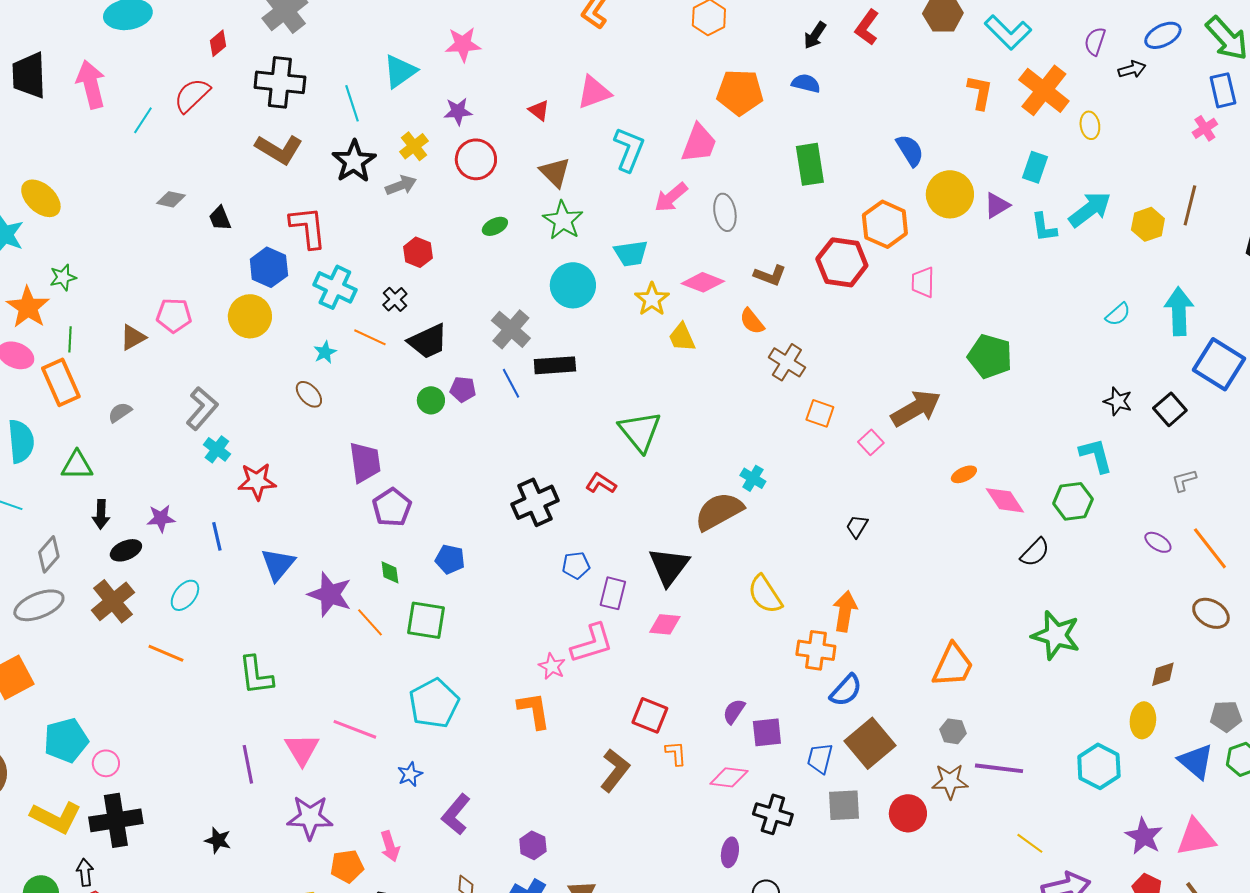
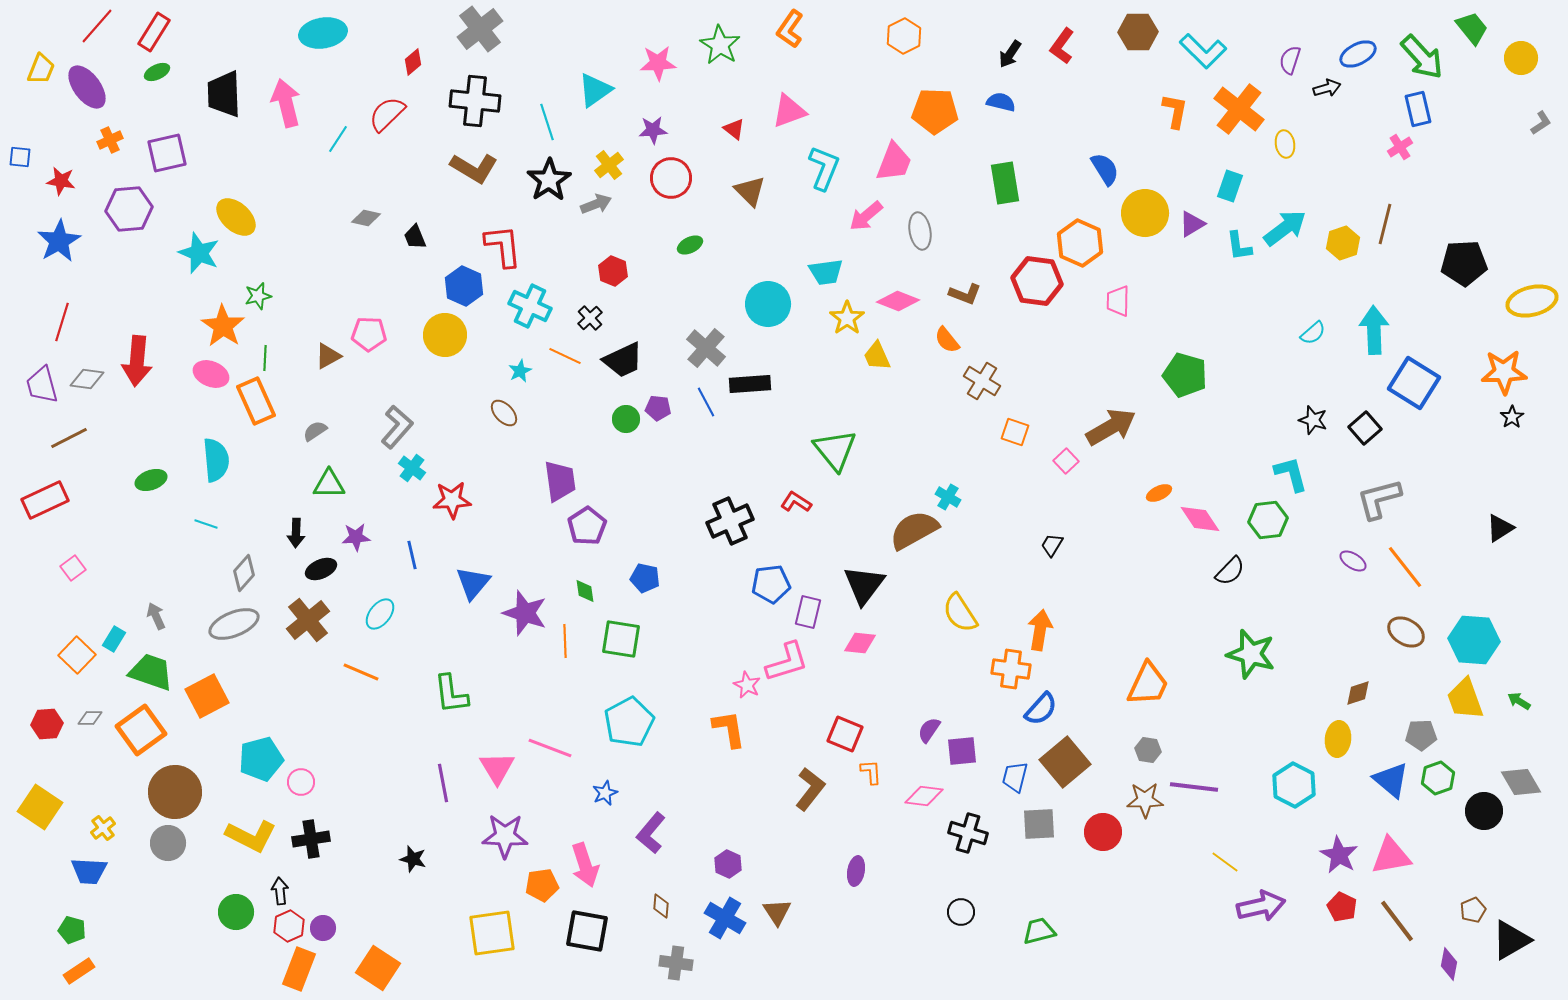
green star: (563, 220) -> (720, 45), moved
green triangle: (77, 465) -> (329, 484), moved
gray L-shape: (1184, 480) -> (1379, 499), size x1.8
blue pentagon: (576, 565) -> (771, 584), size x1.4
orange line: (370, 622) -> (565, 641), turned 40
black cross: (116, 820) -> (311, 839), size x0.7
pink arrow: (390, 846) -> (585, 865), size x1.4
purple ellipse: (730, 852) -> (856, 871), moved

